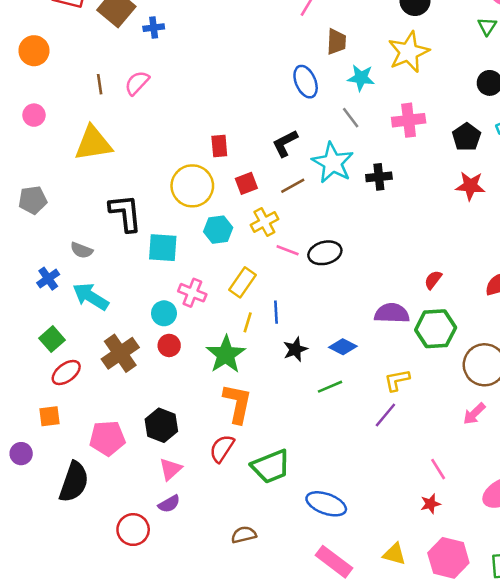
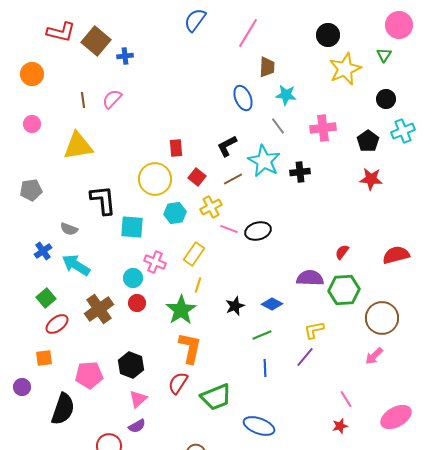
yellow star: (409, 52) -> (345, 69), moved
red square: (246, 183) -> (197, 177), turned -30
blue line: (276, 312) -> (265, 368), moved

